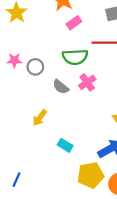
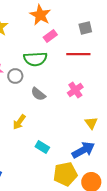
green semicircle: (75, 57) -> (35, 59), moved
pink cross: (87, 82) -> (75, 90), moved

